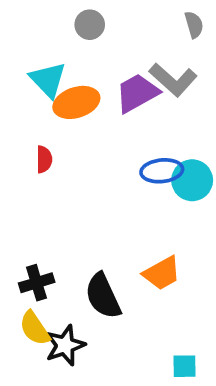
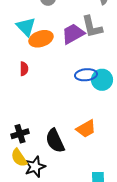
gray L-shape: (173, 80) -> (92, 27), turned 35

